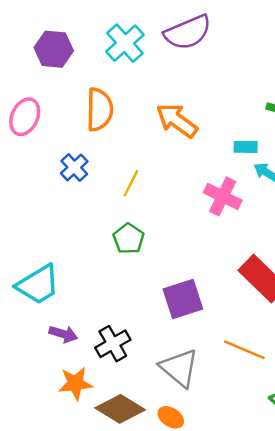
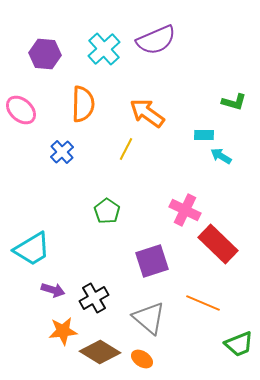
pink ellipse: (25, 117) -> (21, 110), turned -72
yellow line: (131, 183) -> (126, 149), moved
pink cross: (223, 196) -> (185, 210), moved

